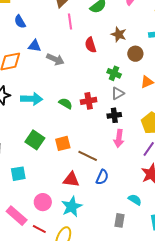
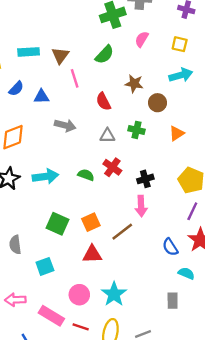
blue semicircle: (20, 22) -> (16, 89), turned -96
blue triangle: (35, 46) -> (41, 97), moved
gray triangle: (118, 93) -> (107, 136), moved, turned 40
red cross: (89, 101) -> (112, 167), turned -35
pink arrow: (119, 138) -> (141, 206), moved
brown line: (88, 156) -> (122, 232), turned -54
blue semicircle: (102, 177) -> (170, 247), moved, turned 133
red triangle: (71, 180) -> (92, 254), moved

